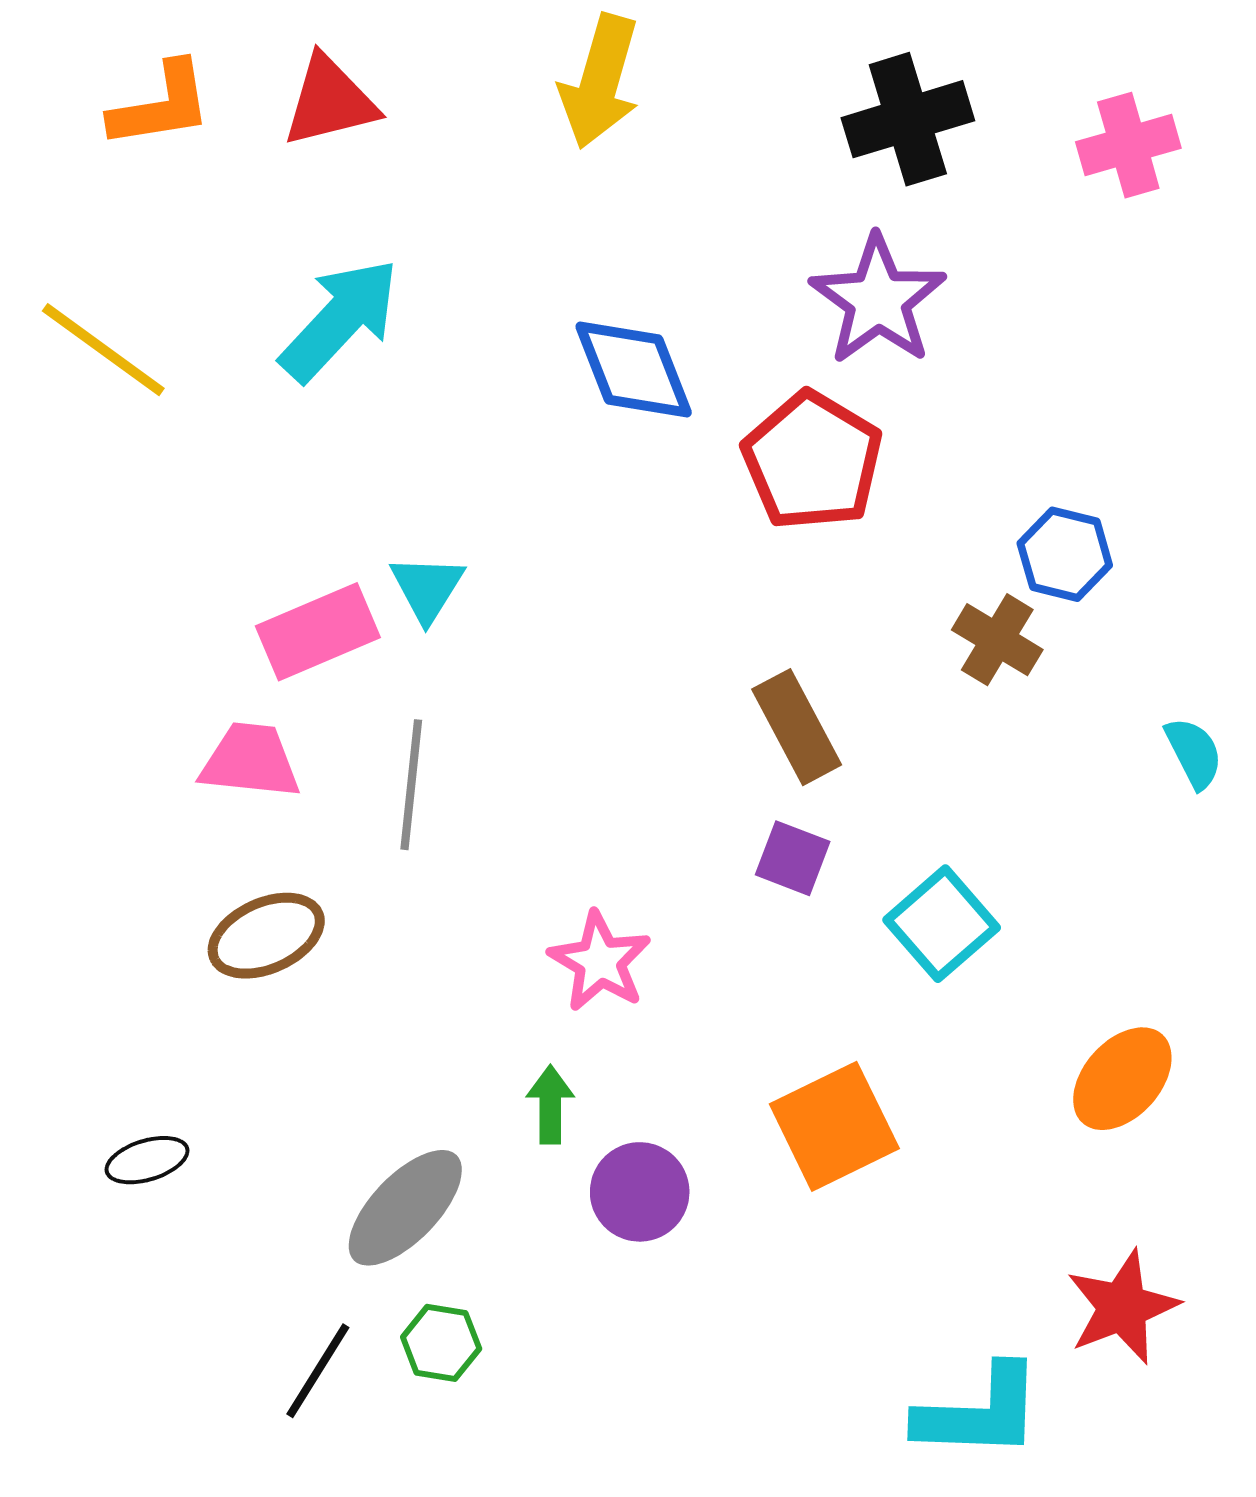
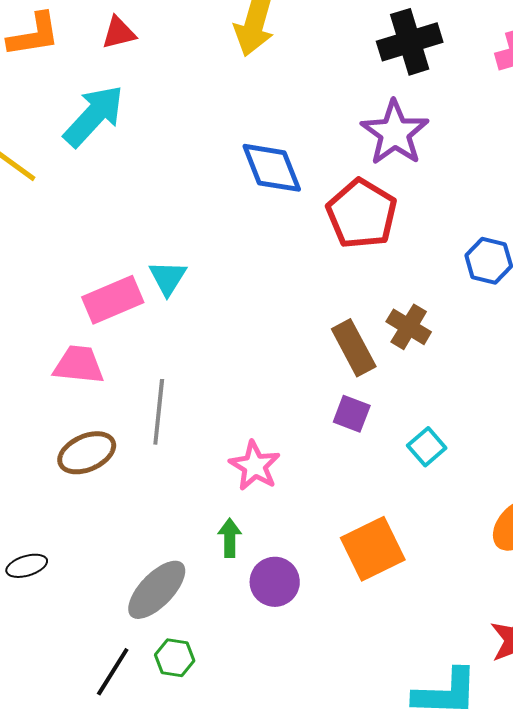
red triangle: (330, 101) -> (119, 33), size x0.7
cyan arrow: (340, 320) -> (94, 116), moved
brown cross: (997, 640) -> (409, 327), moved
gray line: (411, 785) -> (159, 412), moved
cyan square: (942, 924) -> (427, 447), size x0.7

